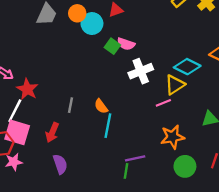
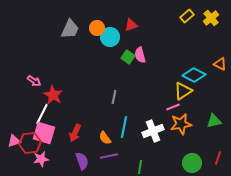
pink semicircle: (126, 44) -> (140, 55), turned 56
white cross: (141, 71) -> (153, 131), moved
gray line: (70, 105) -> (114, 97), moved
orange semicircle: (101, 106) -> (105, 138), moved
orange star: (172, 137) -> (181, 124), moved
purple line: (135, 158) -> (109, 156), moved

